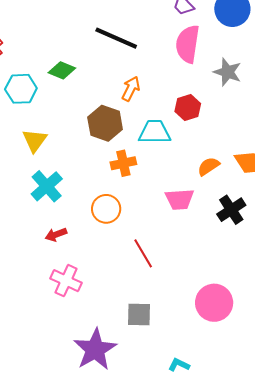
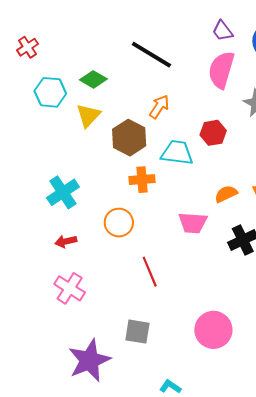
yellow triangle: (35, 140) -> (88, 115), moved

